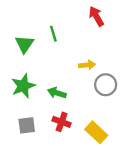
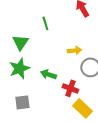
green triangle: (24, 44) -> (20, 42), moved
red cross: (62, 122) -> (70, 88), moved

